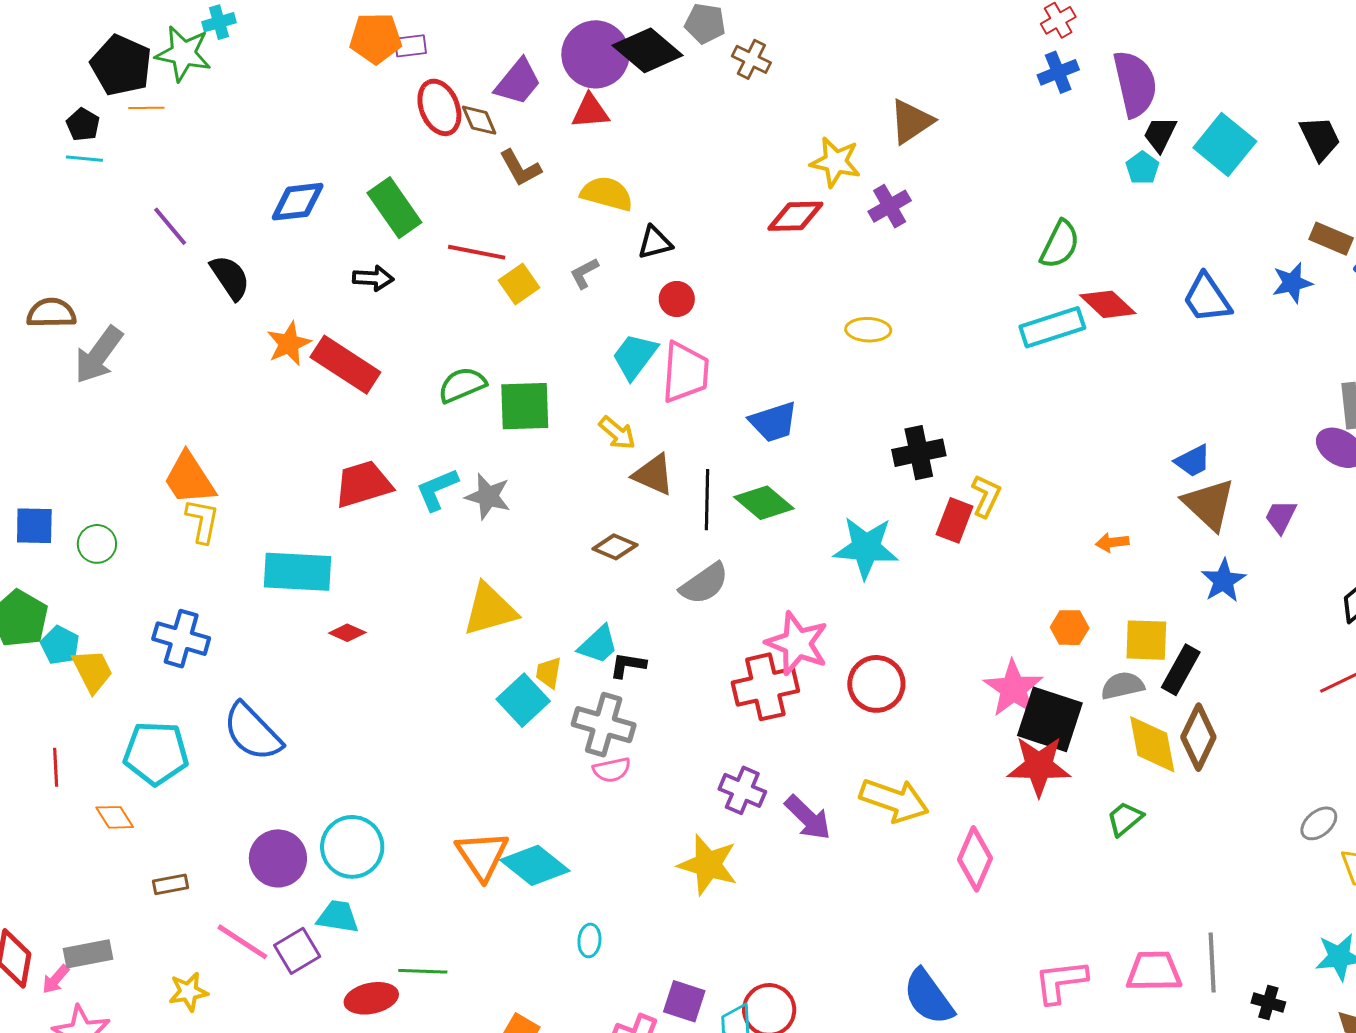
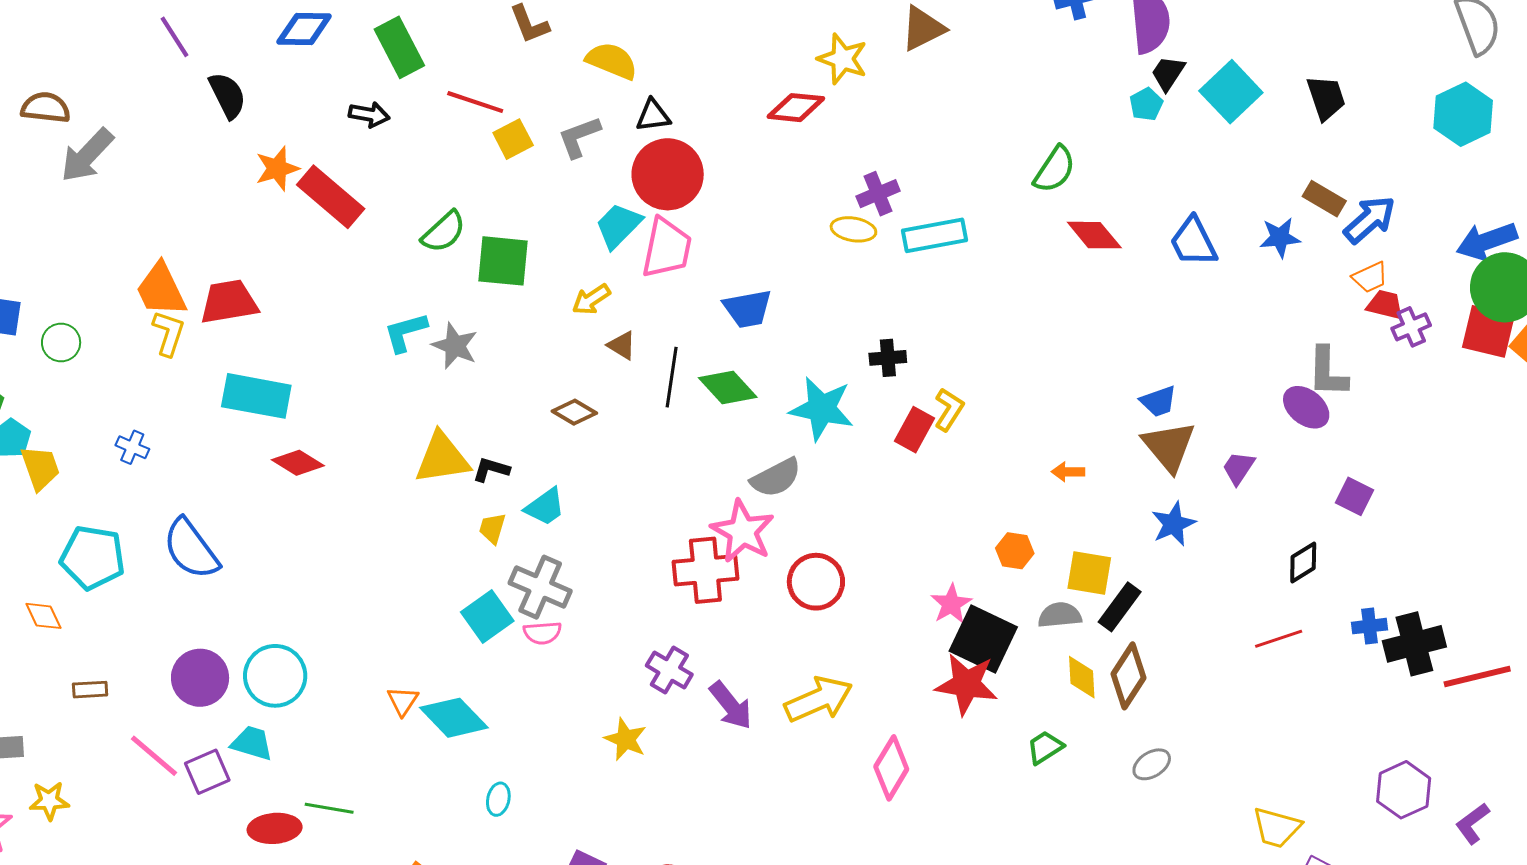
purple cross: (890, 206) -> (878, 194), moved
gray L-shape: (584, 273) -> (579, 137), size x1.4
red circle: (677, 299) -> (668, 174), size x2.0
cyan rectangle: (1052, 327) -> (934, 235), moved
green semicircle: (462, 385) -> (444, 232), turned 153
yellow arrow: (617, 433) -> (591, 299), turned 99
black cross: (919, 453) -> (888, 358), size x0.7
brown triangle: (653, 475) -> (622, 345), size x0.7
red trapezoid: (363, 484) -> (229, 302), moved
cyan star: (866, 548) -> (822, 409), moved
gray semicircle: (704, 584) -> (776, 478), moved
red diamond: (347, 633) -> (298, 463), size x1.4
blue cross: (181, 639) -> (132, 447), size x0.6
black L-shape: (628, 665) -> (491, 469), moved
pink star: (1013, 689) -> (951, 604), size x0.7
cyan square: (523, 700) -> (487, 617), moved
yellow diamond: (1152, 744) -> (1082, 677), size x0.7
yellow arrow: (894, 800) -> (819, 699), turned -50
gray ellipse: (1319, 823) -> (1152, 764), moved
orange triangle: (482, 855) -> (403, 701), size x0.6
yellow star: (708, 865) -> (626, 739), size x0.7
yellow star: (188, 992) -> (49, 801), moved

